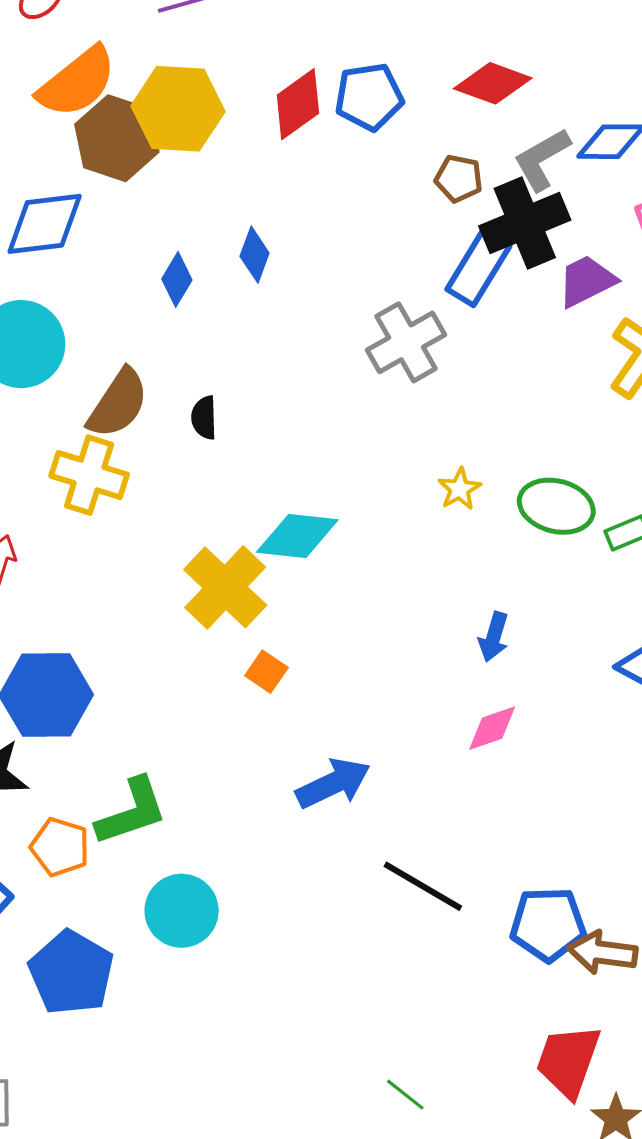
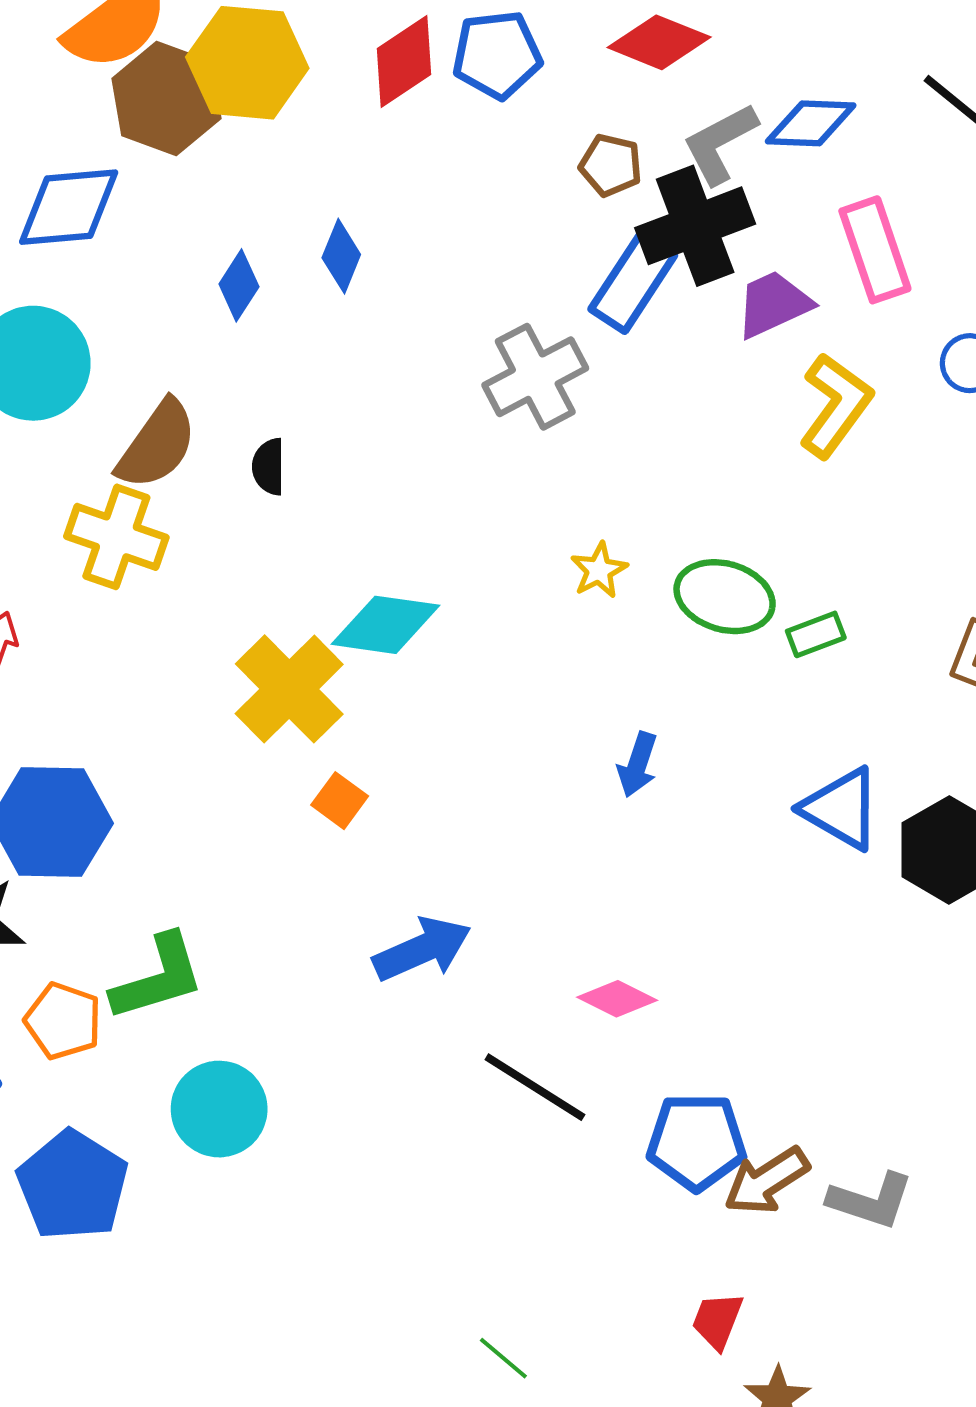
pink diamond: (492, 728) -> (617, 999), moved, turned 44
brown arrow: (602, 953) -> (767, 1181), turned -42
red trapezoid: (568, 1061) -> (717, 1321), size x0.6

